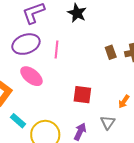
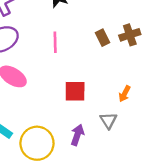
pink line: (57, 49) -> (55, 42), moved

